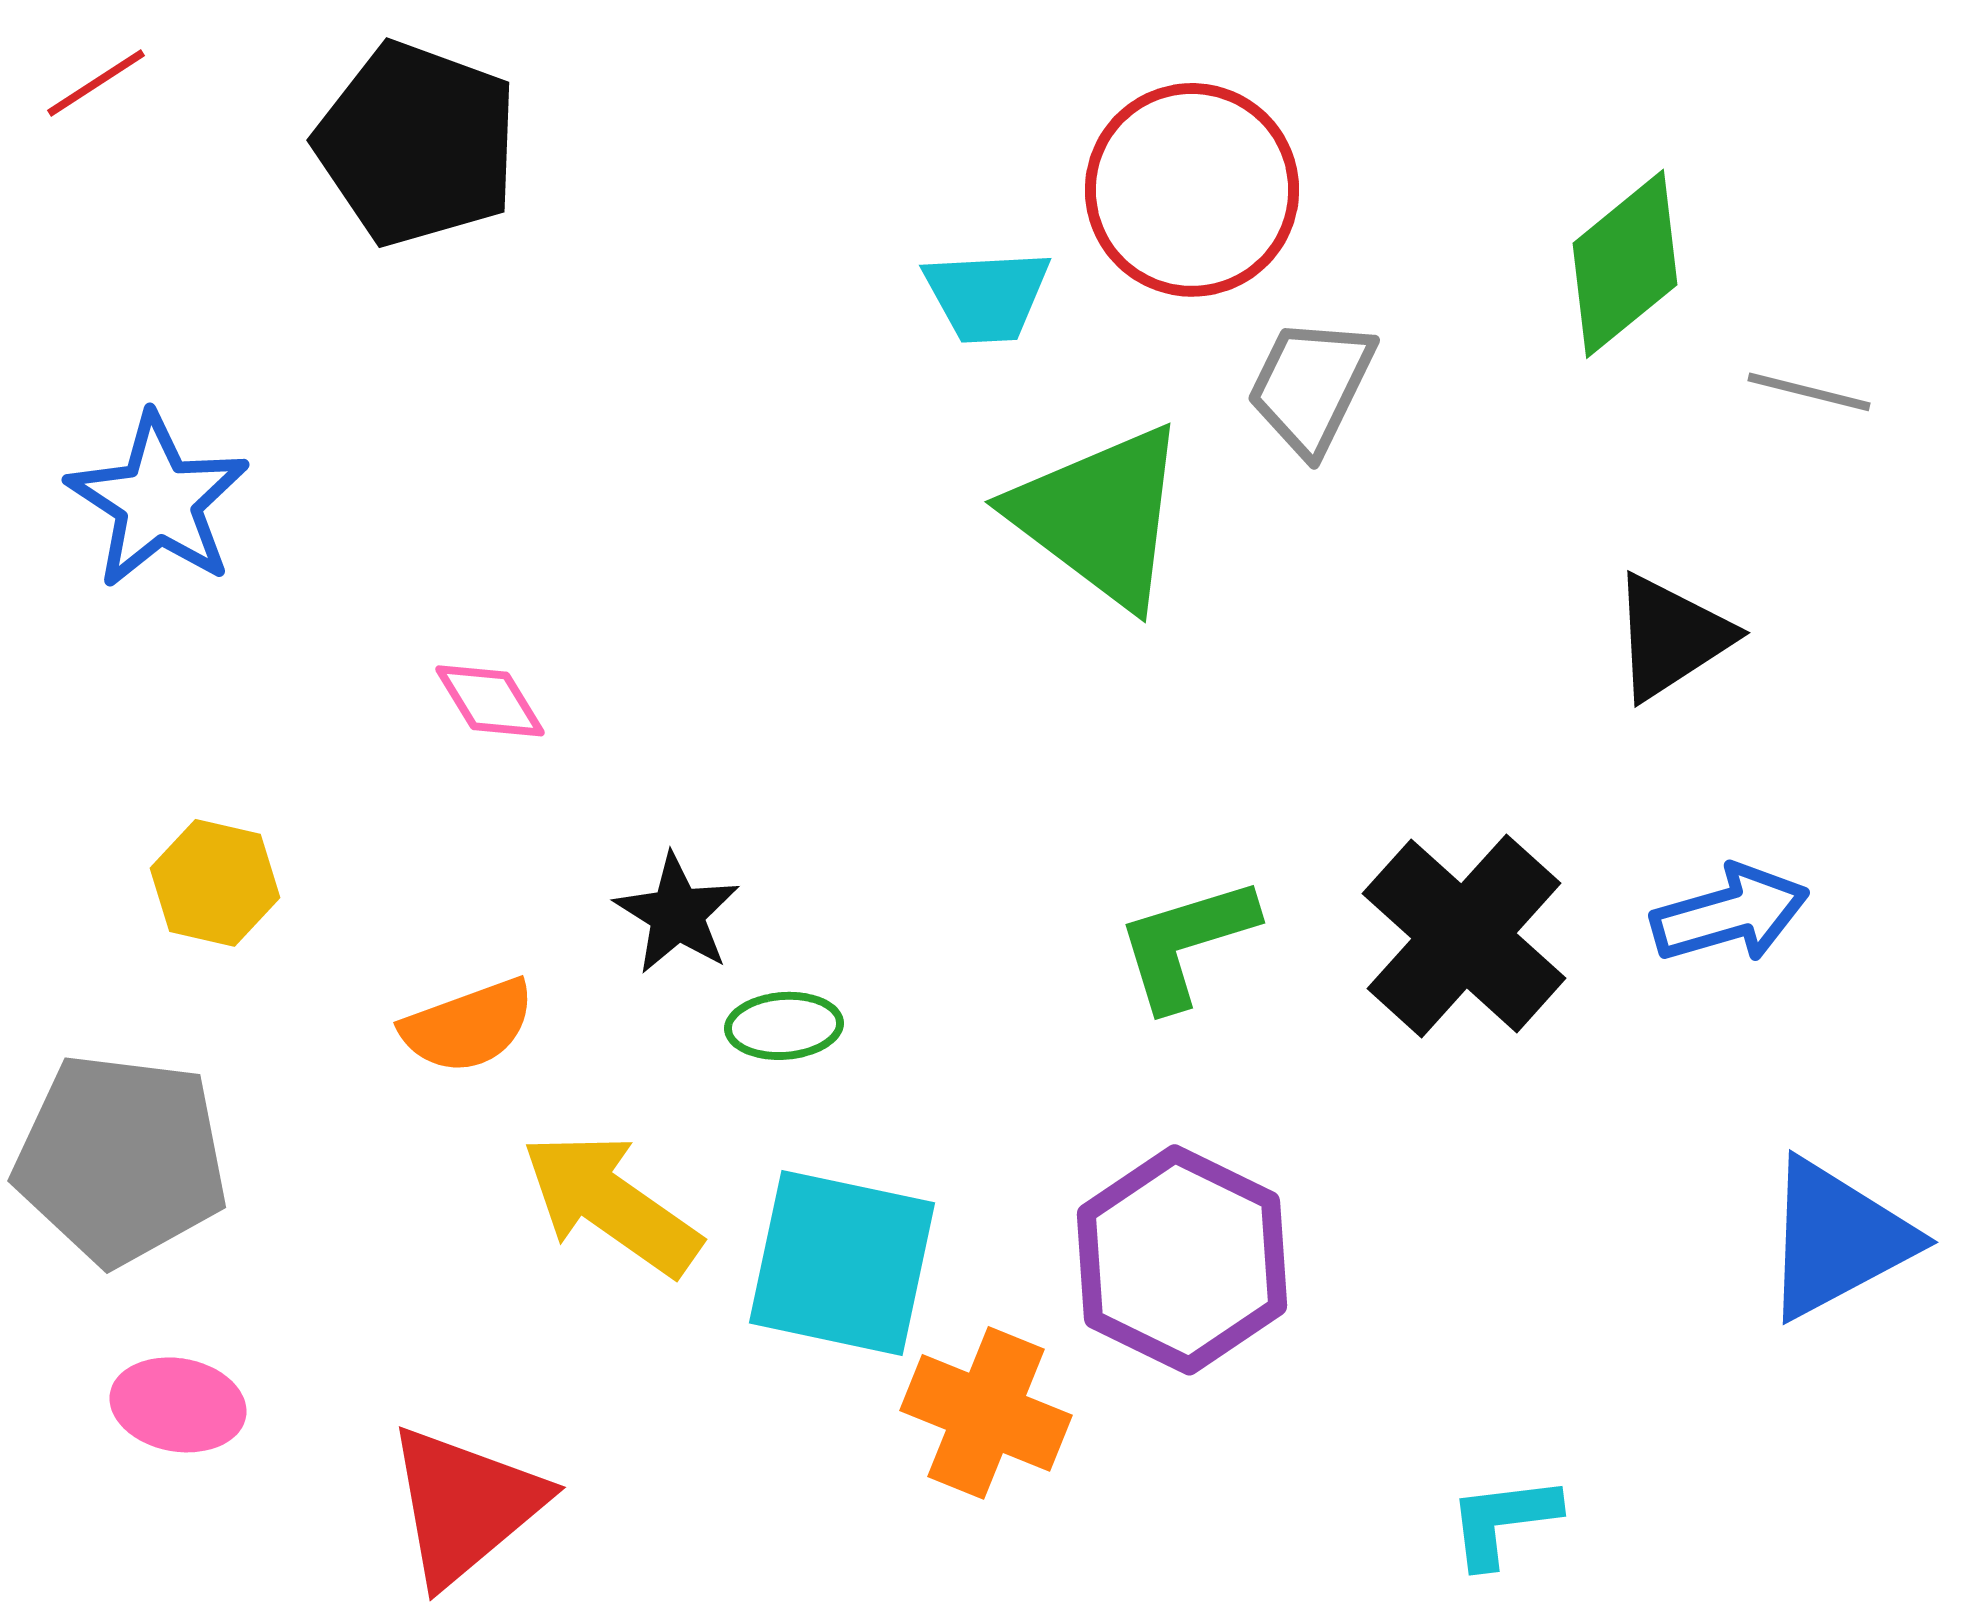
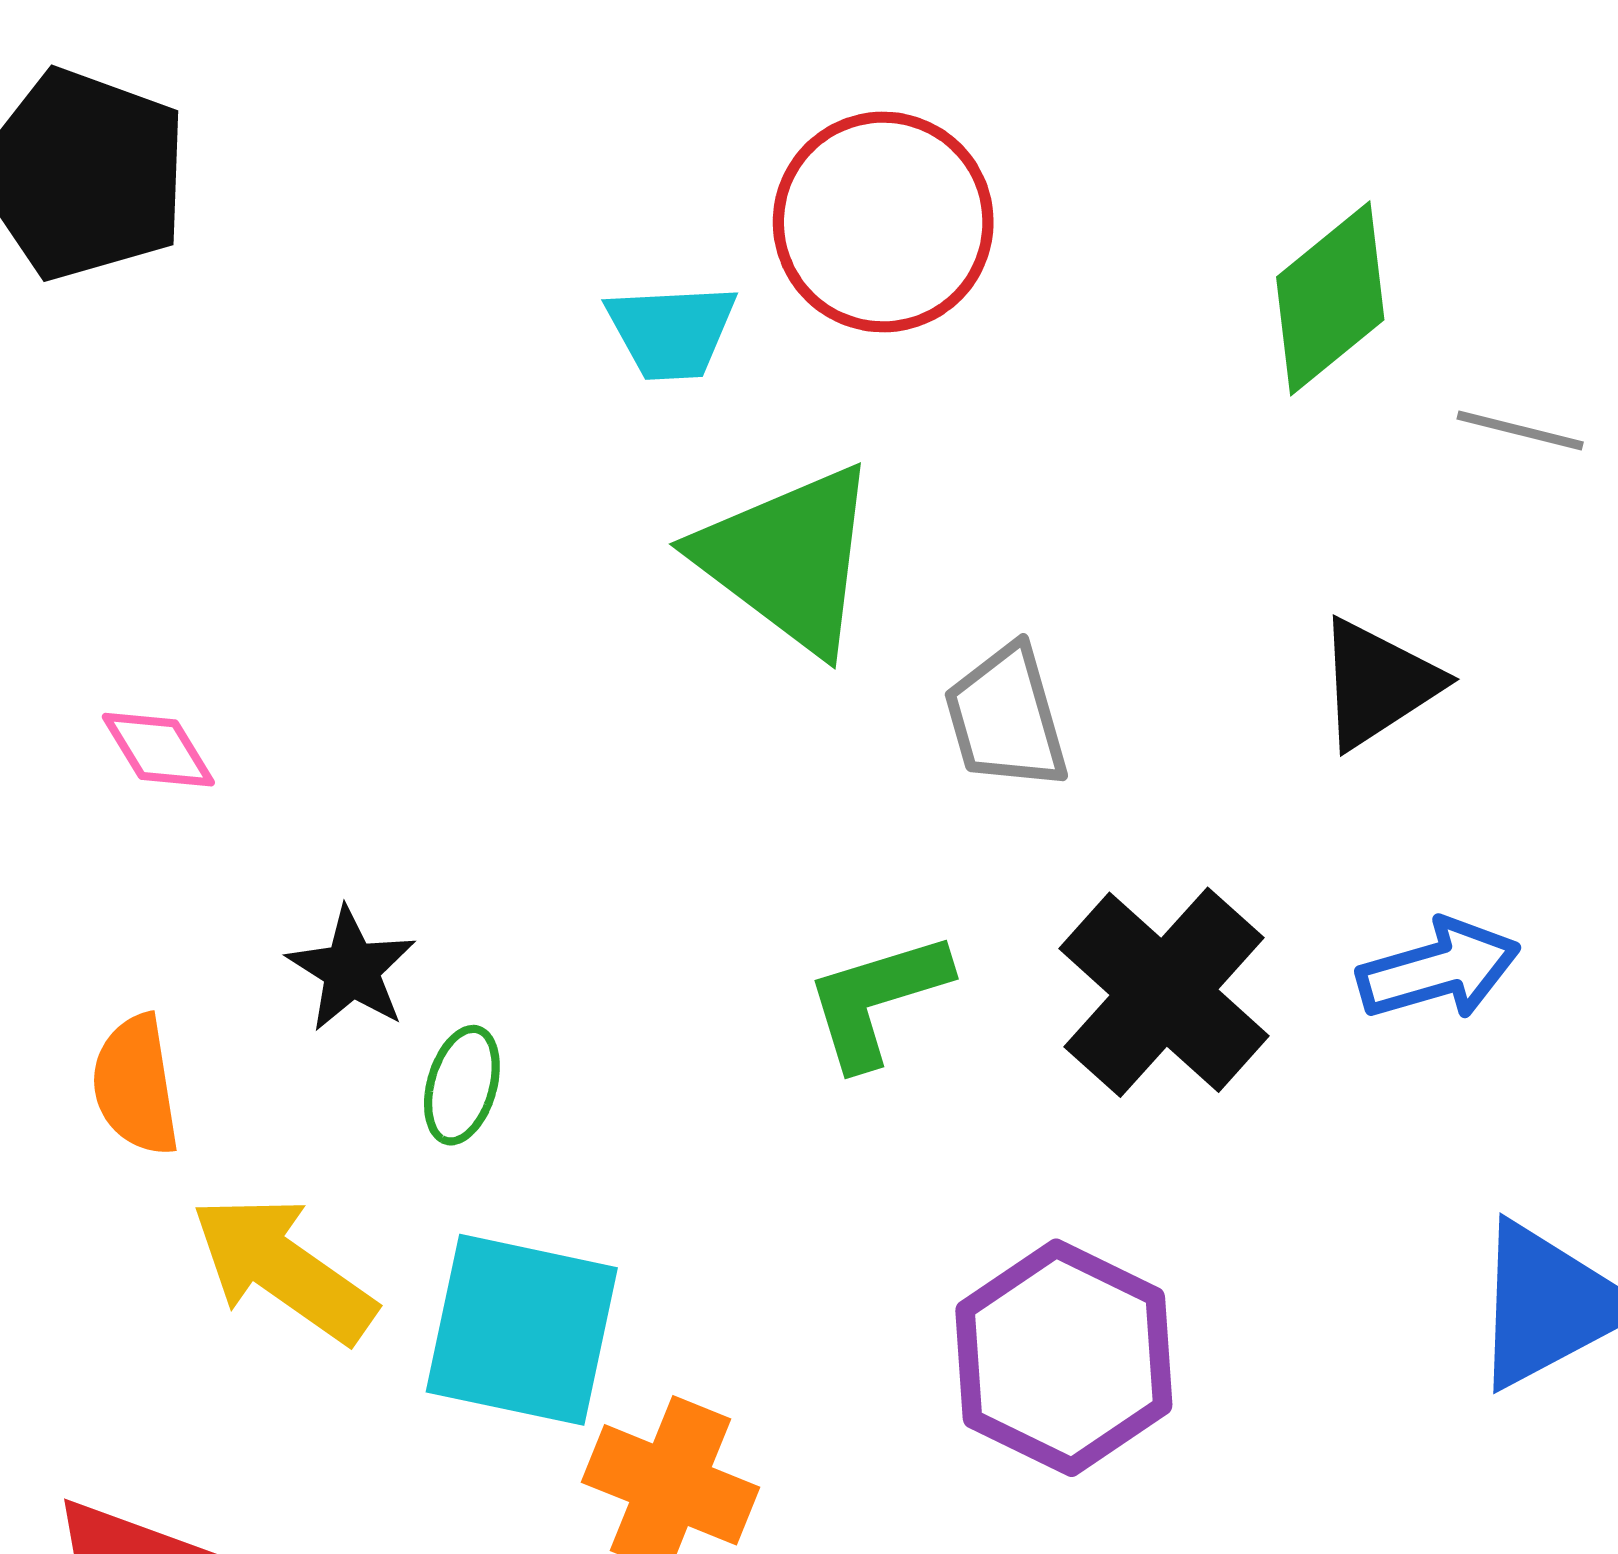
gray trapezoid: (1311, 386) -> (1006, 718), moved, turned -42
orange semicircle: (468, 1026) -> (136, 1085), turned 101
green ellipse: (784, 1026) -> (462, 1085), turned -70
purple hexagon: (1182, 1260) -> (1064, 1358), moved

